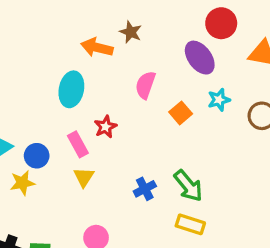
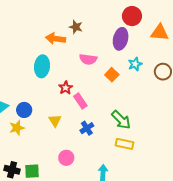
purple ellipse: (200, 58) -> (121, 39), turned 55
pink semicircle: (145, 85) -> (88, 59), turned -96
pink rectangle: (78, 144) -> (80, 101), moved
blue cross: (145, 189) -> (87, 128), moved

